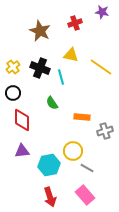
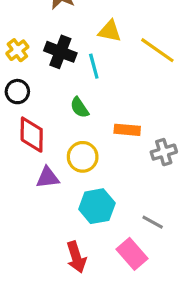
purple triangle: (22, 151) -> (48, 178), moved
yellow circle: (73, 151) -> (83, 157), moved
cyan hexagon: (49, 165) -> (97, 206), moved
gray line: (87, 168) -> (153, 222), moved

